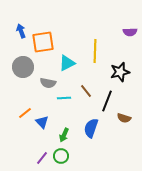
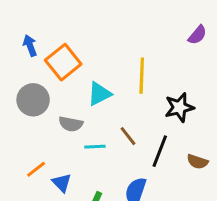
purple semicircle: (130, 32) -> (197, 35), moved, turned -48
orange square: (43, 42) -> (63, 62), turned -30
brown semicircle: (124, 118) -> (197, 162), moved

